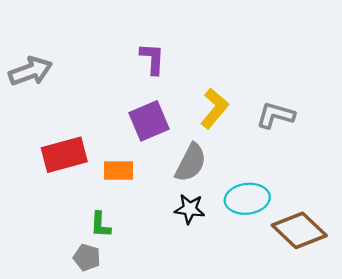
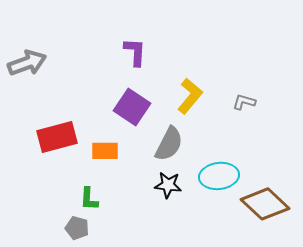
gray L-shape: (275, 115) -> (244, 102), size x0.7
purple square: (149, 121) -> (132, 107), turned -33

